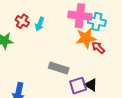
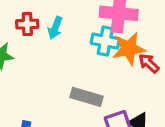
red cross: (22, 21) -> (27, 24), turned -32
cyan cross: (97, 22) -> (105, 41), moved

